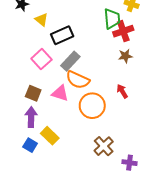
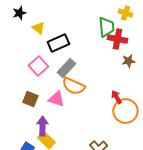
red cross: (123, 31) -> (117, 39), turned 30
brown star: (125, 56) -> (128, 61), moved
orange circle: (92, 106) -> (125, 111), moved
purple arrow: (31, 117) -> (42, 126), moved

